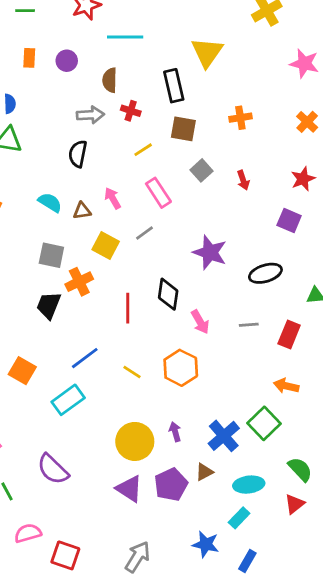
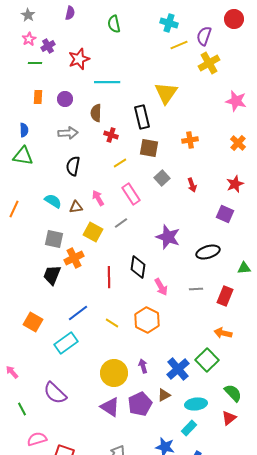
gray arrow: (90, 115) -> (68, 133), moved

